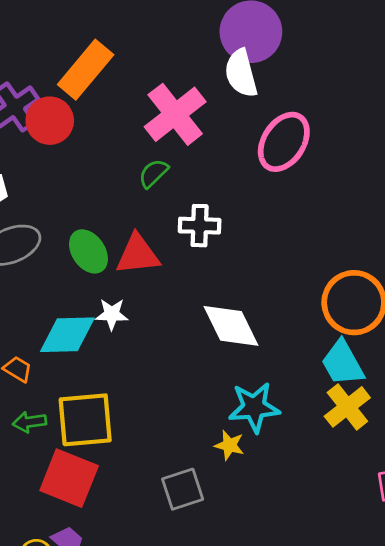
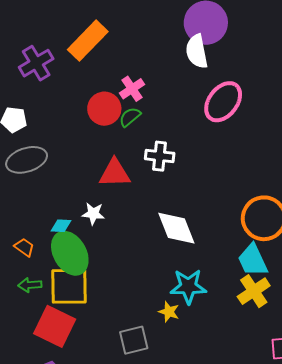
pink cross: (175, 114) -> (132, 89), moved, size x0.6
red circle: (50, 121) -> (104, 109), moved
green ellipse: (88, 251) -> (70, 253), moved, size x1.4
cyan diamond: (67, 335) -> (61, 226), size x0.5

